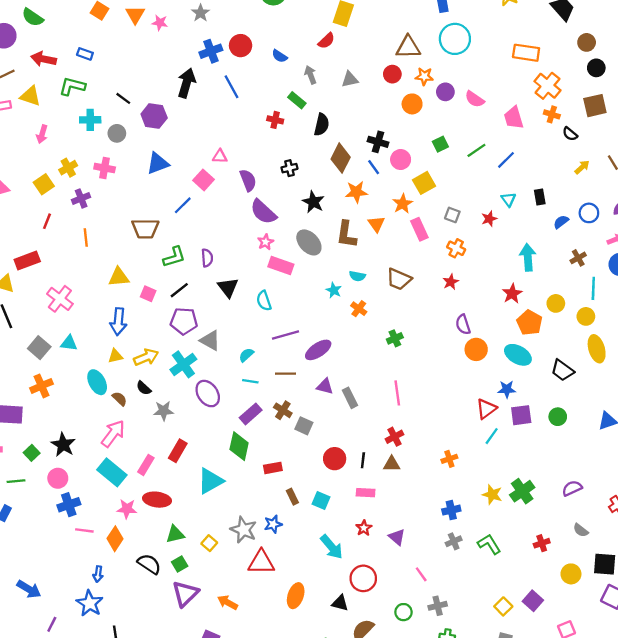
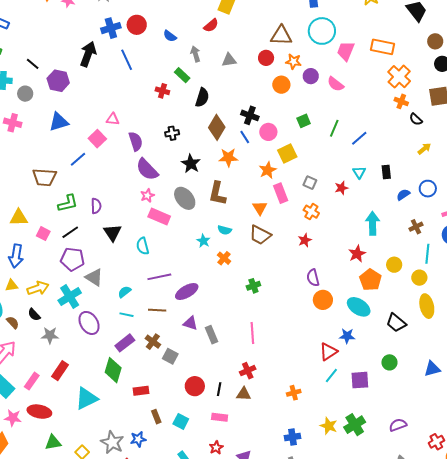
pink trapezoid: (514, 118) -> (346, 51), moved, turned 35
green line: (476, 150) -> (334, 128), turned -36
orange triangle: (376, 224) -> (260, 208), moved
purple square: (521, 415) -> (360, 380), moved

